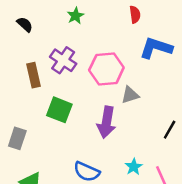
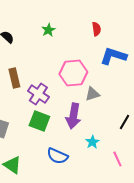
purple cross: (63, 60) -> (38, 94), moved
green square: (59, 110) -> (39, 121), moved
cyan star: (134, 167) -> (92, 142), moved

